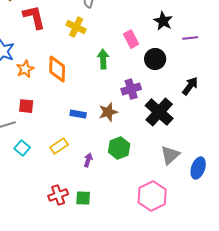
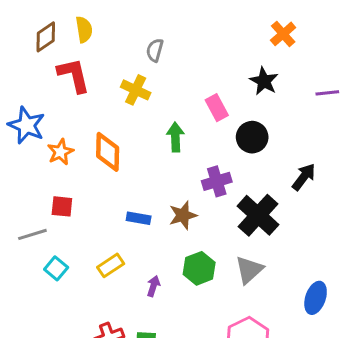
purple line: (190, 38) -> (327, 93), moved
gray triangle: (170, 155) -> (249, 270), moved

